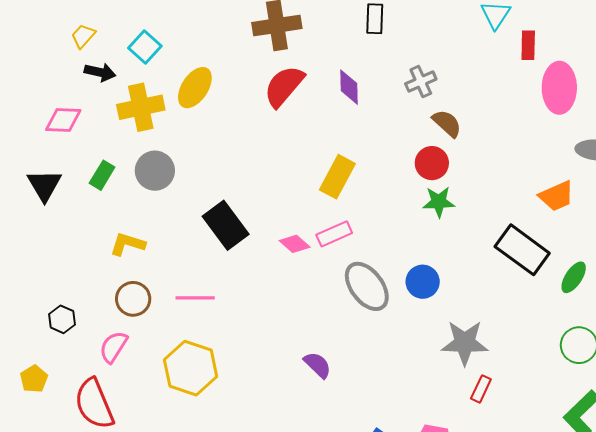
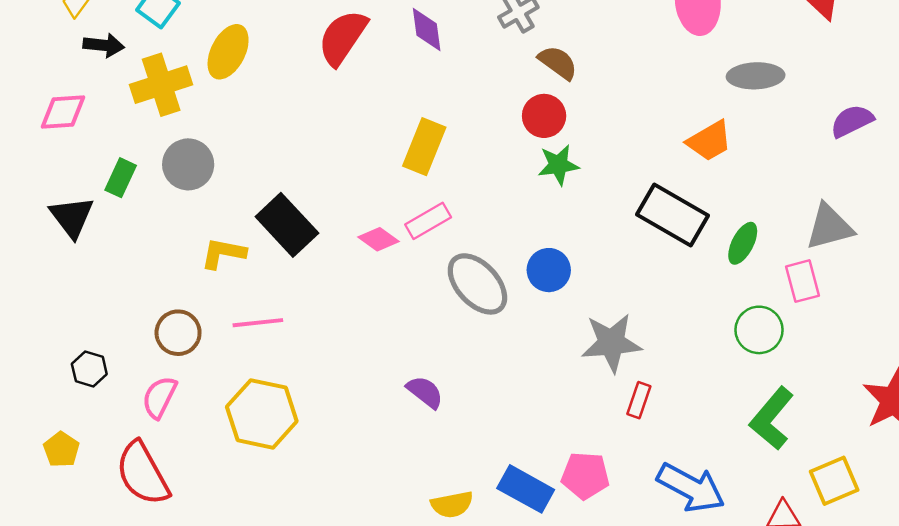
black triangle: (44, 185) -> (72, 217), moved
yellow L-shape: (127, 244) -> (223, 253), moved

